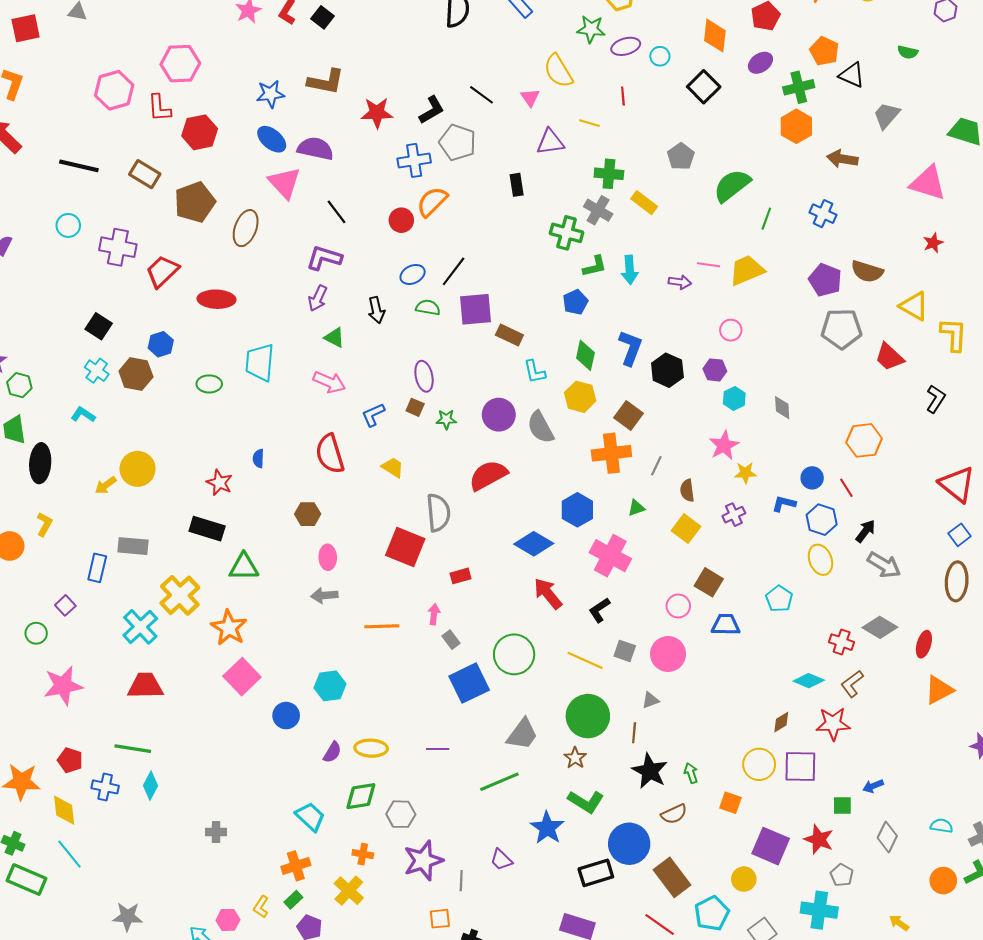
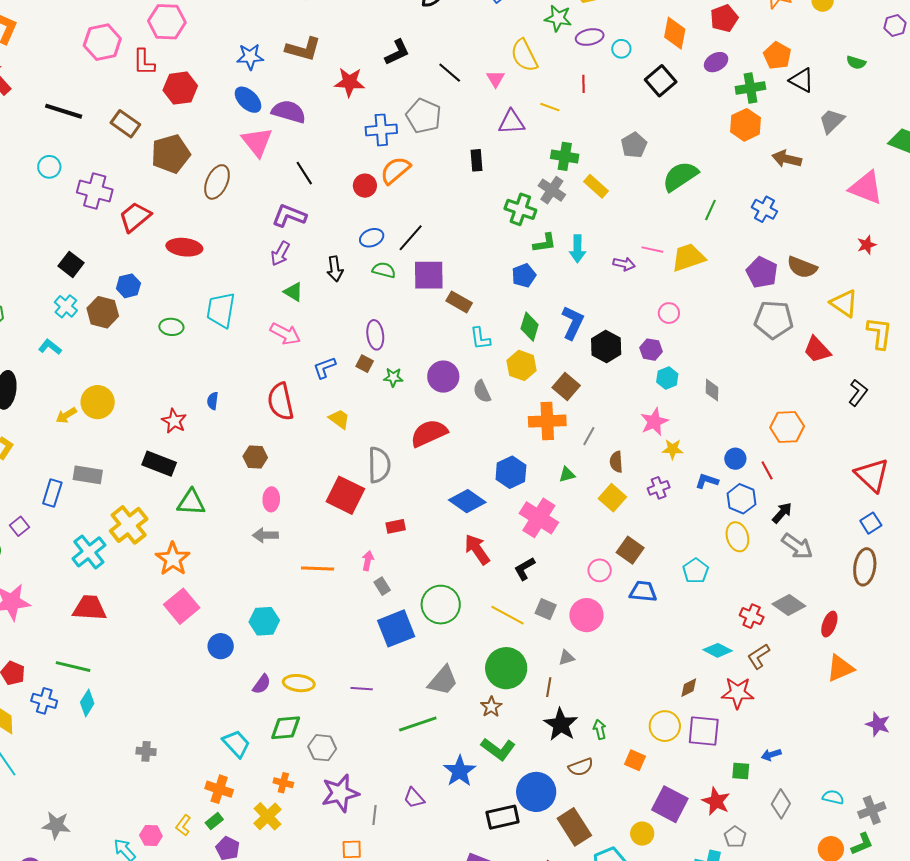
black L-shape: (432, 110) -> (397, 52), moved
gray semicircle: (541, 427) -> (482, 391), size x0.7
orange cross: (296, 866) -> (219, 789), turned 32

